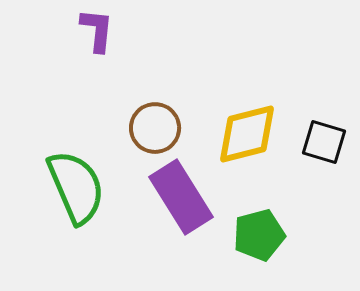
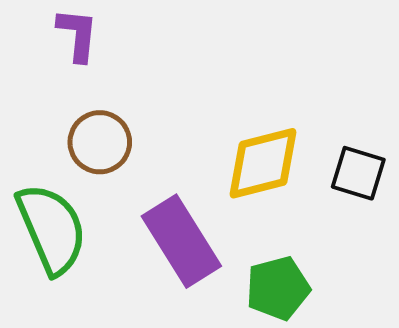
brown circle: (155, 128) -> (100, 142), moved

